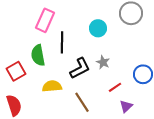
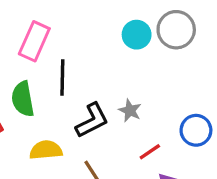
cyan circle: (98, 28) -> (137, 35), moved

